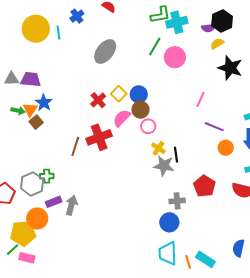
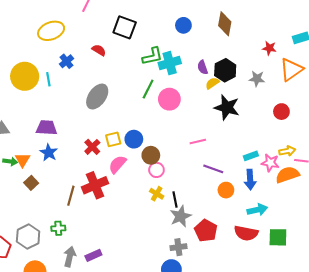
black hexagon: (222, 21) -> (225, 70), moved
purple semicircle: (208, 28) -> (203, 67), turned 80
purple trapezoid: (31, 79) -> (47, 128), moved
yellow square: (119, 94) -> (113, 139), turned 35
pink line: (201, 99) -> (198, 142), turned 56
blue star: (44, 103) -> (49, 153), moved
brown circle: (140, 110) -> (151, 155), moved
brown square: (36, 122) -> (31, 183), moved
pink circle: (148, 126) -> (156, 170), moved
gray star: (164, 166) -> (181, 216), moved, turned -30
green cross: (47, 176) -> (58, 228), moved
purple rectangle: (54, 202) -> (93, 255), moved

